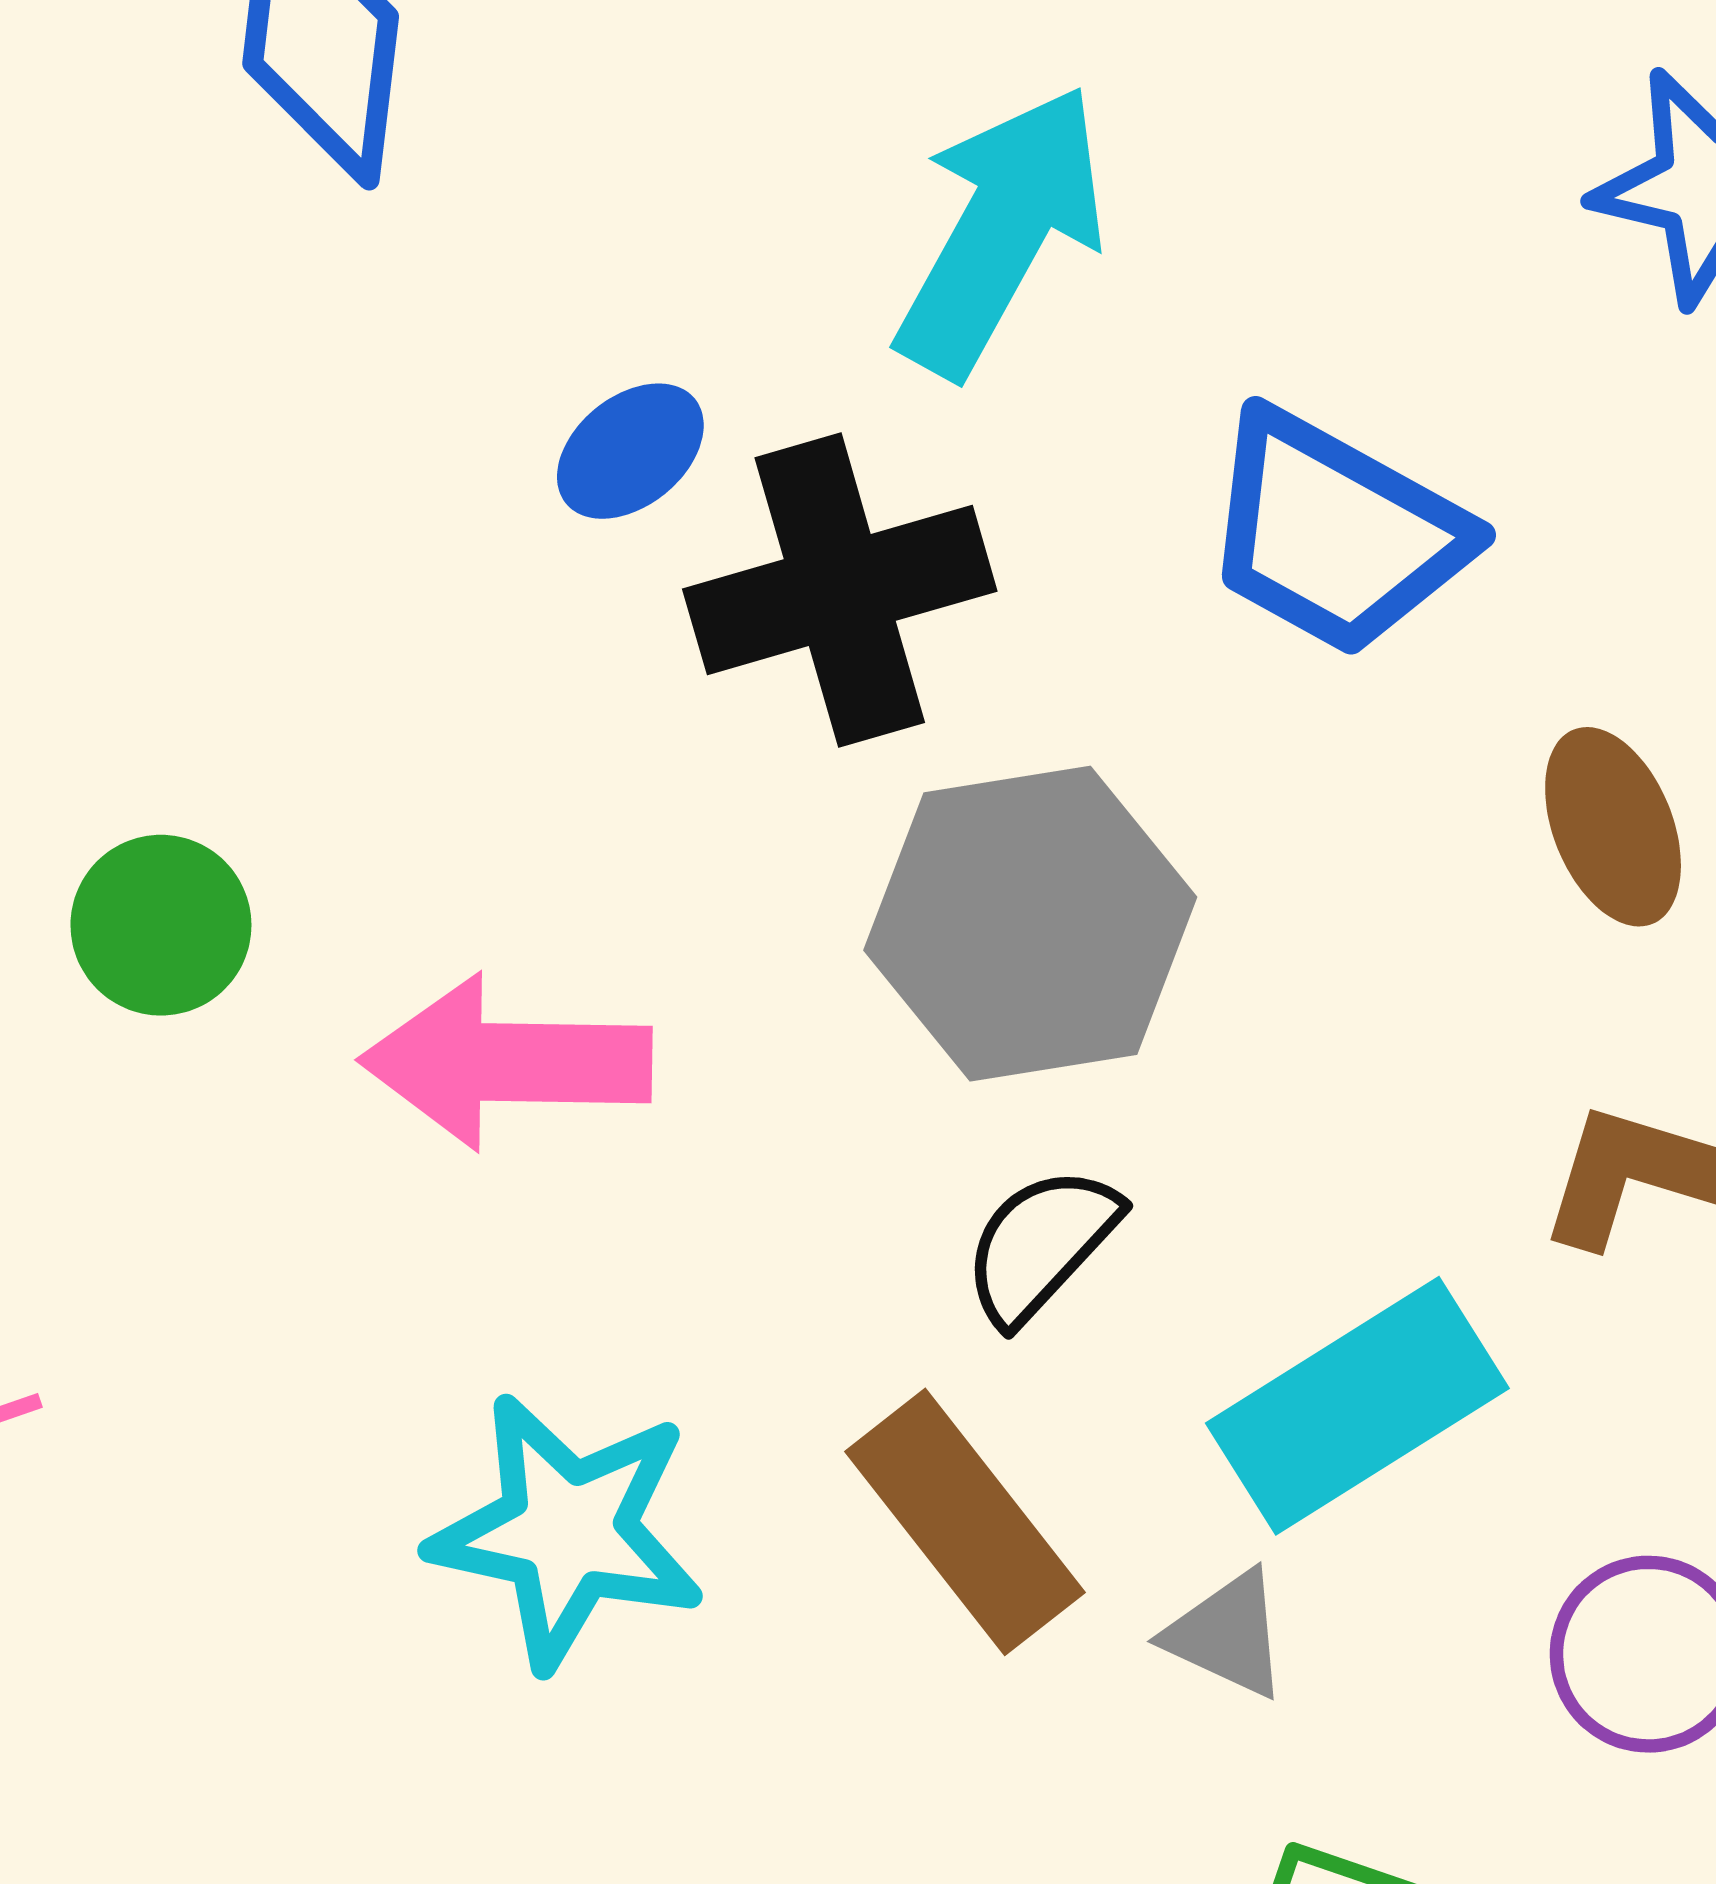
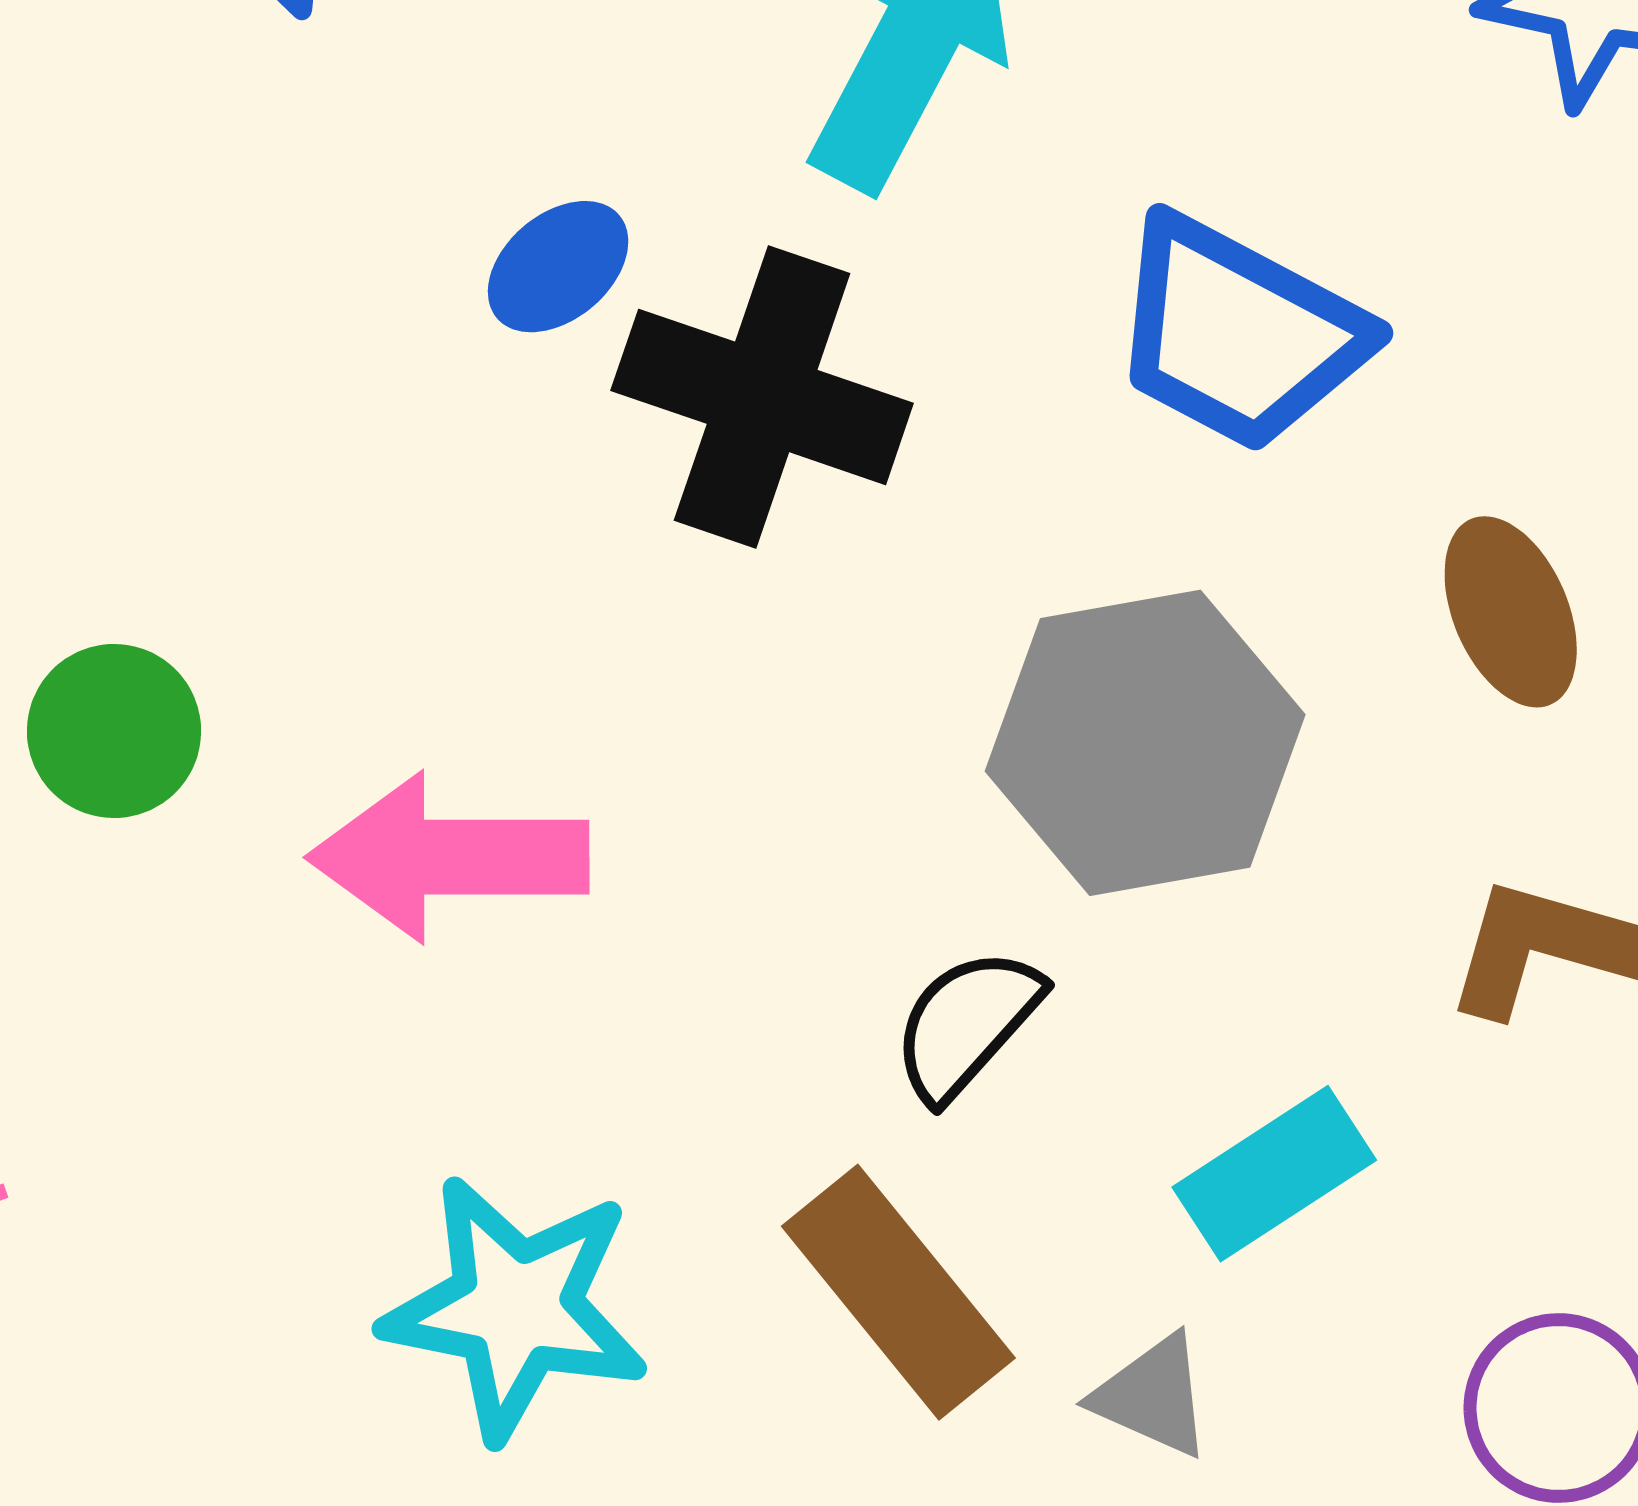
black cross: (840, 590) -> (762, 397), turned 36
gray hexagon: (1030, 924) -> (1145, 743), moved
cyan rectangle: (1357, 1406) -> (1274, 1174), size x0.7

